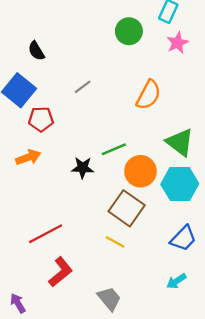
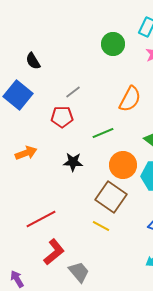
red pentagon: (41, 119) -> (62, 117), moved
green line: (114, 149) -> (103, 133), moved
gray trapezoid: (109, 299) -> (79, 272), moved

